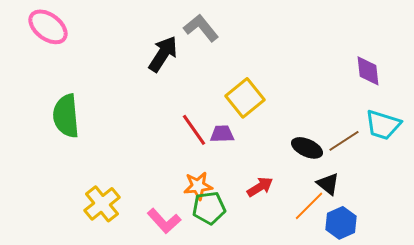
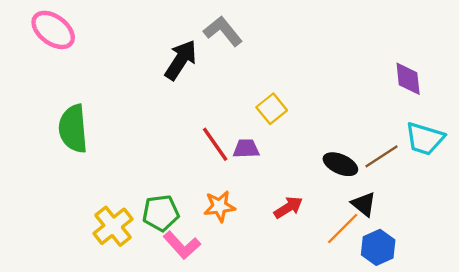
yellow square: (245, 98) -> (272, 109), size x0.7
green pentagon: (209, 208) -> (161, 213), moved

